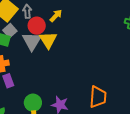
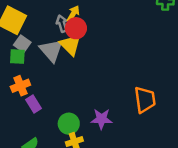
gray arrow: (27, 11) -> (62, 24), moved
red circle: (37, 26) -> (76, 28), moved

